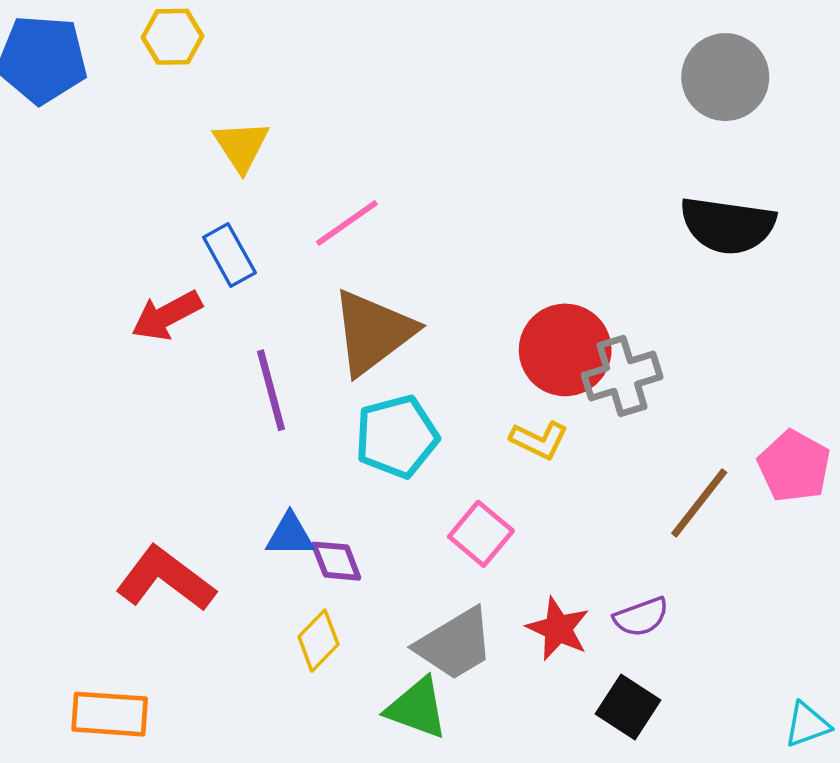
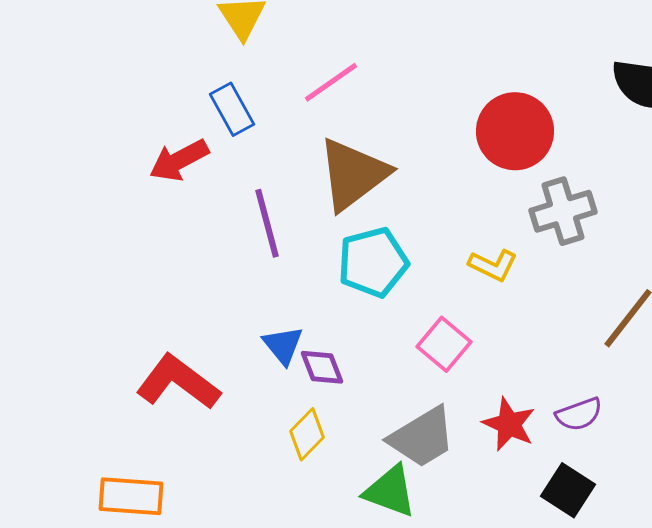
red circle: (565, 350) -> (515, 131), moved
blue triangle: (290, 535) -> (283, 345), turned 51

